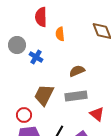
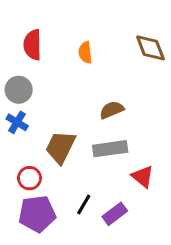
red semicircle: (41, 17) -> (33, 45), moved
gray circle: (17, 45) -> (19, 90), moved
blue cross: (36, 57) -> (17, 122), moved

